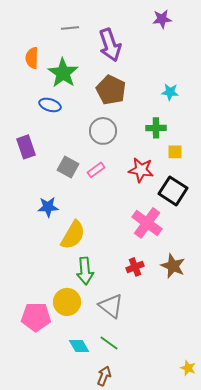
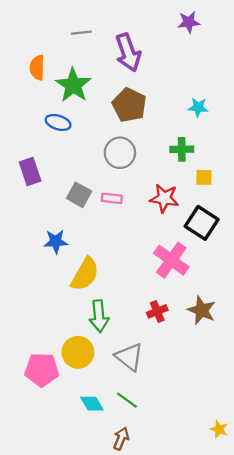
pink rectangle: (96, 170) -> (112, 198), turned 42

